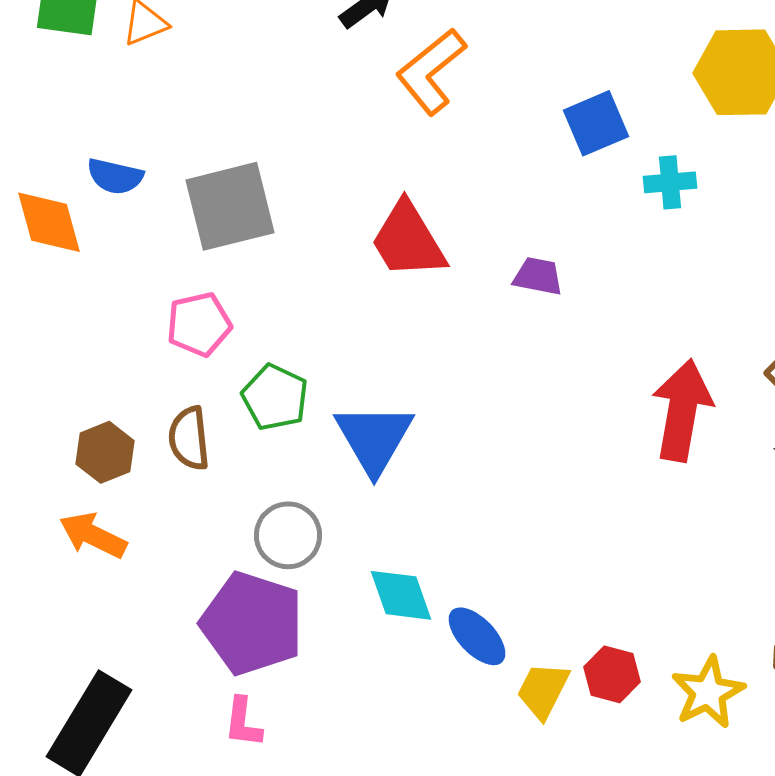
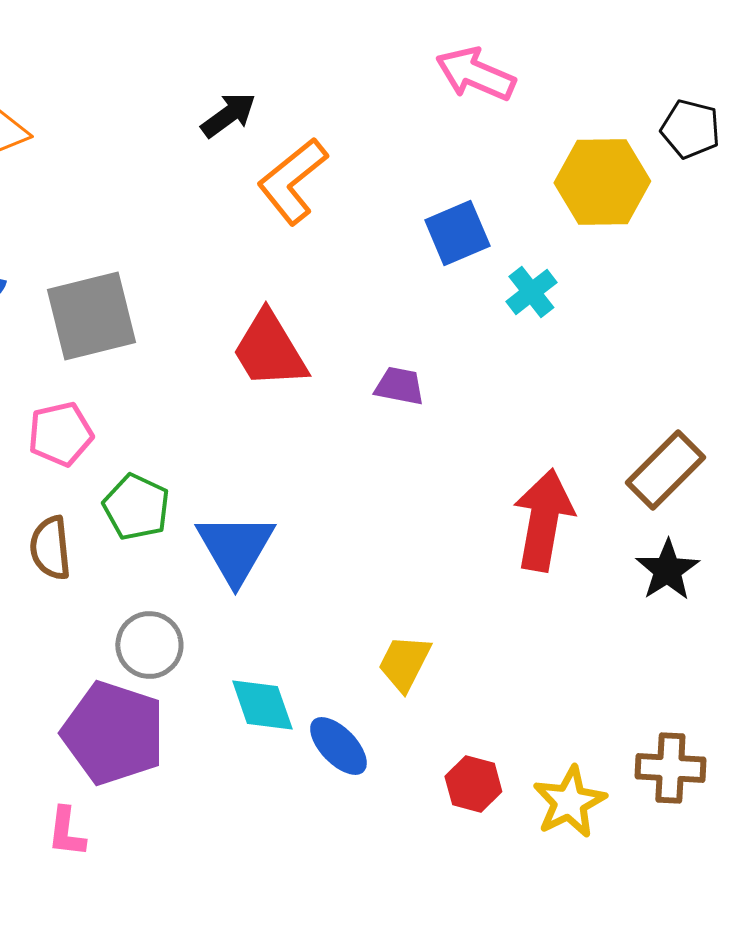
cyan cross: (670, 182) -> (531, 292), turned -33
yellow trapezoid: (543, 690) -> (404, 663), moved
pink L-shape: (243, 722) -> (66, 832), moved

